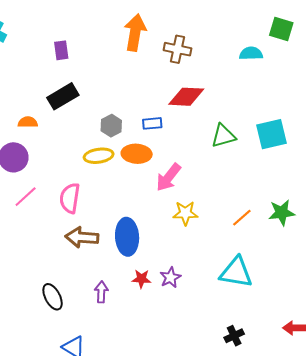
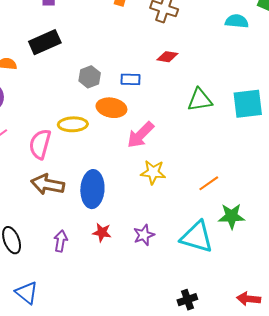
red diamond: (186, 97) -> (167, 57), size x0.6
yellow ellipse: (99, 156) -> (73, 124), moved
green star: (282, 213) -> (232, 216), moved
purple star: (170, 277) -> (144, 235), moved

